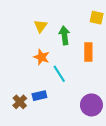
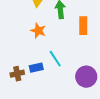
cyan line: (59, 74) -> (55, 59), moved
brown cross: (20, 102) -> (17, 74), turned 32

